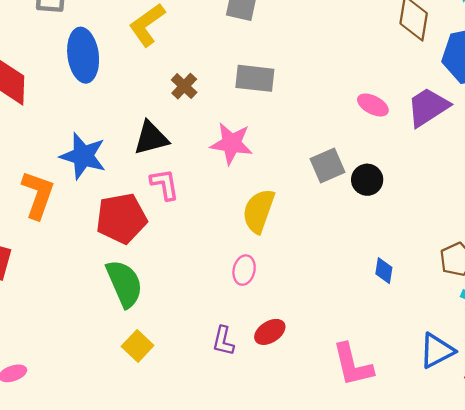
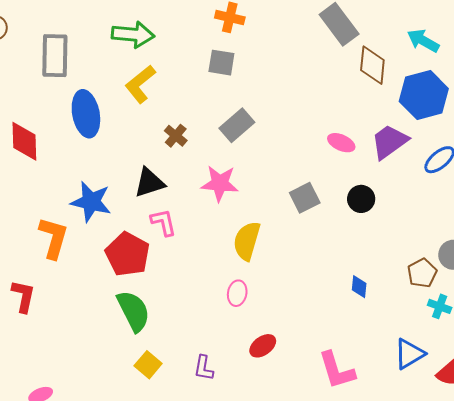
gray rectangle: (255, 78) -> (237, 125), turned -44
black circle: (367, 180) -> (361, 199), moved
red pentagon: (121, 218) -> (128, 254), turned -30
purple L-shape: (223, 341) -> (204, 368), moved

